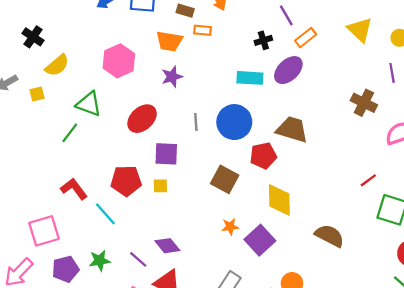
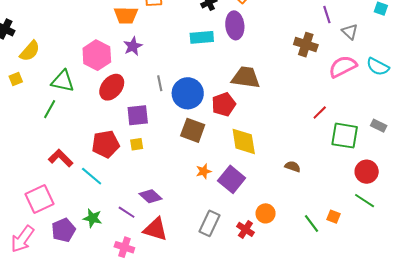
pink hexagon: (119, 61) -> (97, 55), moved
purple ellipse: (288, 70) -> (235, 25), turned -44
blue circle: (234, 122) -> (188, 93), moved
brown semicircle: (330, 236) -> (293, 166), size x0.6
green star: (100, 261) -> (92, 218), turned 30

